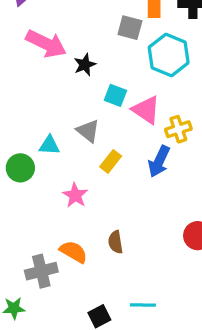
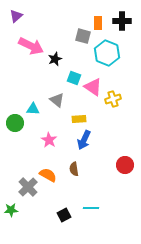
yellow rectangle: (111, 161) -> (79, 119), moved, turned 48
blue arrow: (159, 161) -> (84, 140), moved
gray cross: (41, 271) -> (28, 187), turned -30

